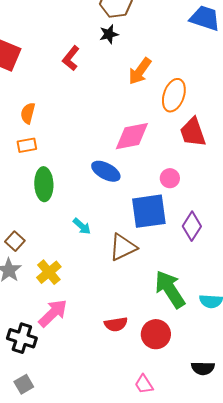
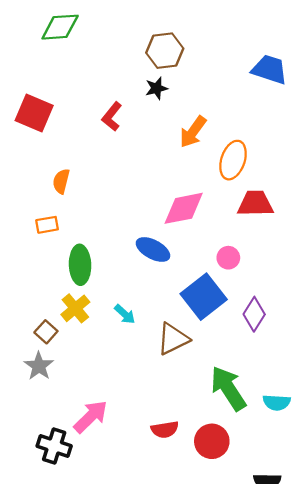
red trapezoid: (193, 132) -> (255, 204), turned 108
orange rectangle: (27, 145) -> (47, 225), moved
blue square: (149, 211) -> (204, 297), turned -30
yellow cross: (49, 272) -> (75, 308), moved

